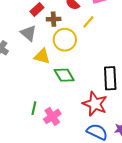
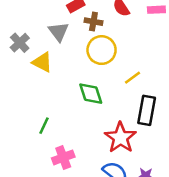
yellow line: (88, 22) -> (132, 78), moved
yellow triangle: (42, 56) -> (42, 62), moved
pink cross: (52, 116) -> (63, 157), moved

